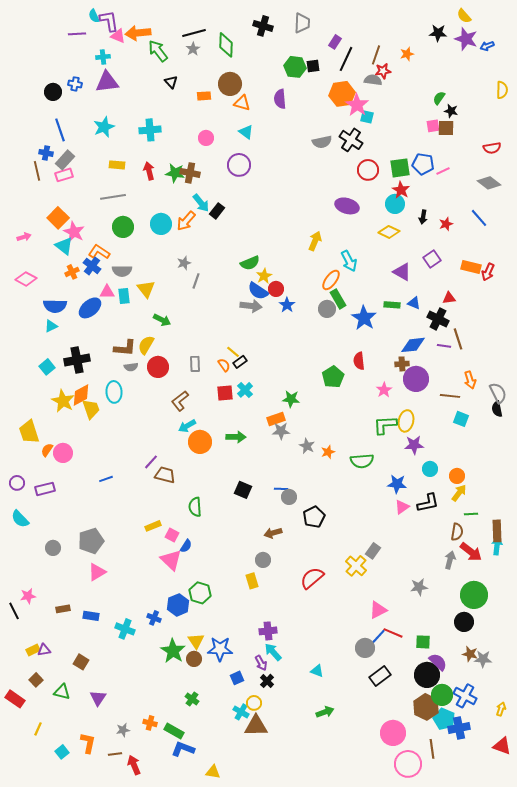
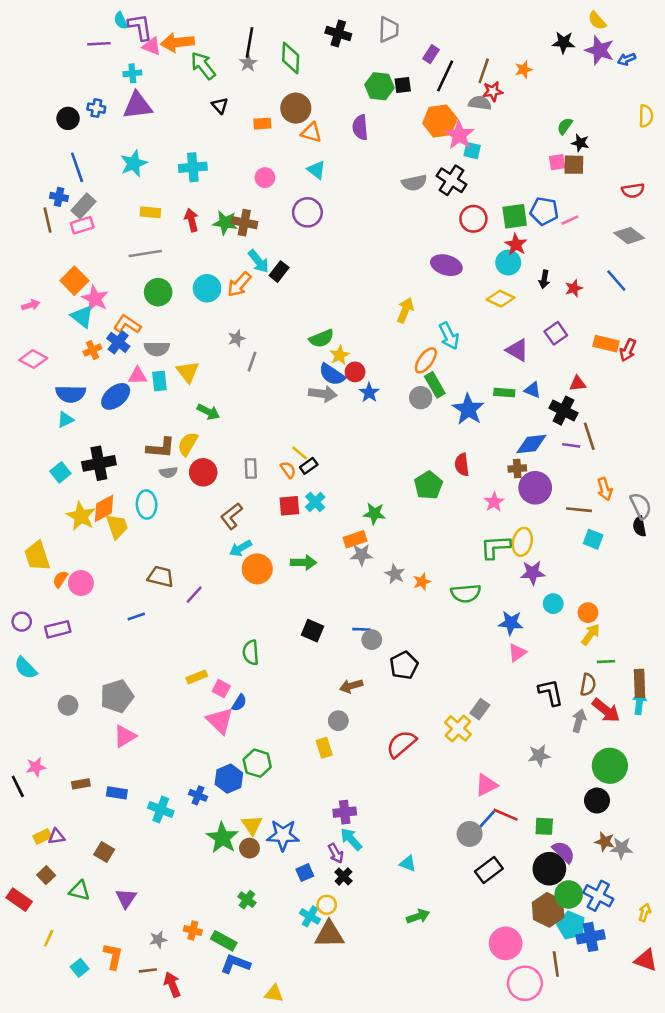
black line: (194, 33) -> (249, 42), turned -65
brown trapezoid: (165, 475) -> (161, 577), moved
black L-shape: (428, 503) -> (551, 692), moved, turned -90

